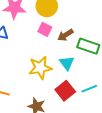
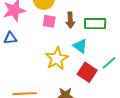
brown arrow: (65, 35) -> (70, 20), turned -42

